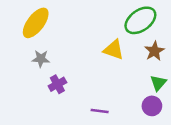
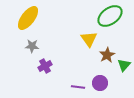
yellow triangle: (114, 50) -> (89, 39), turned 36
brown star: (154, 51) -> (107, 55), moved
purple circle: (152, 106) -> (100, 83), moved

